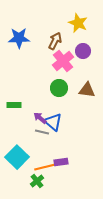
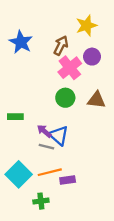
yellow star: (78, 23) -> (86, 25), turned 30
blue star: (19, 38) -> (21, 42), turned 30
orange line: (45, 167) -> (50, 172), moved
green cross: (37, 181) -> (41, 201), turned 32

